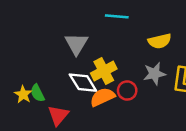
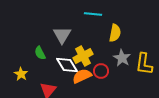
yellow semicircle: (160, 41) -> (115, 33), moved, turned -66
gray star: (154, 74) -> (122, 58), turned -30
green semicircle: (37, 93) -> (40, 53), moved

